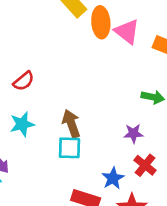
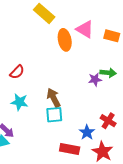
orange ellipse: (101, 22) -> (65, 40), moved
cyan star: (22, 124) -> (19, 102), turned 30
purple star: (133, 133) -> (95, 79), moved

